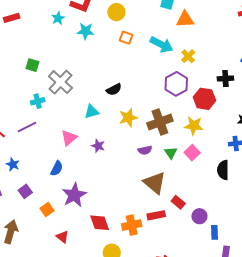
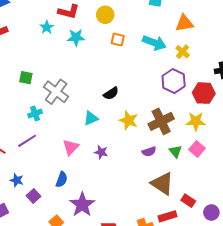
orange triangle: (185, 19) -> (184, 23), moved
yellow star: (128, 118) -> (129, 120), turned -30
purple square: (25, 191) -> (34, 196), moved

